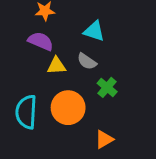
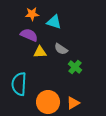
cyan triangle: (94, 31) -> (54, 22), moved
orange circle: (68, 108) -> (48, 102), moved

